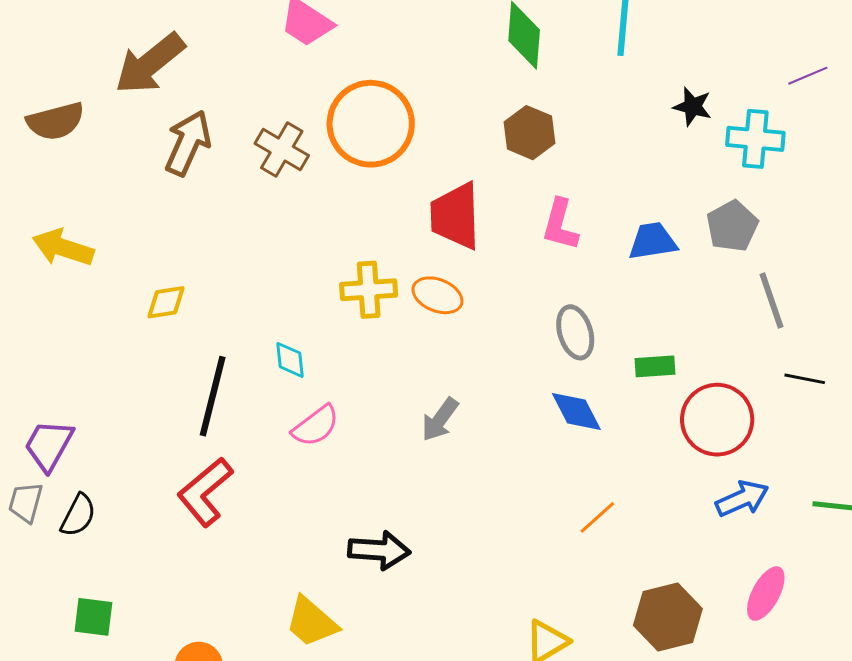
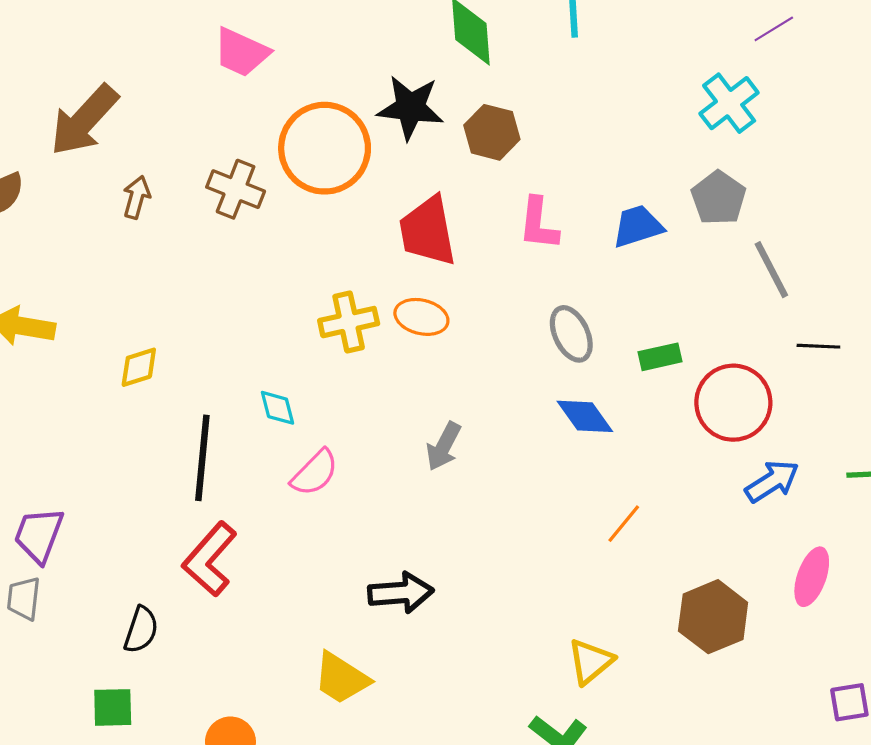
black star: (693, 107) -> (410, 108), moved, size x1.6
cyan cross: (755, 139) -> (729, 103), turned -34
brown arrow: (188, 143) -> (137, 197), size x0.6
black semicircle: (78, 515) -> (141, 630), moved

